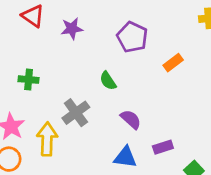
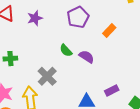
purple pentagon: (132, 37) -> (78, 17), turned 30
purple semicircle: (131, 119) -> (87, 57), moved

